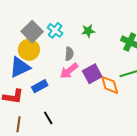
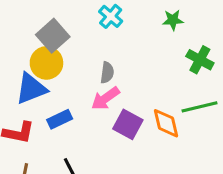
cyan cross: (55, 30) -> (111, 16), moved
green star: (88, 31) -> (173, 20), moved
purple square: (92, 74) -> (128, 124), moved, turned -36

